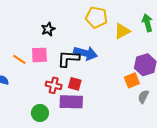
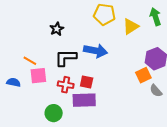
pink square: (39, 55) -> (38, 76), moved
black L-shape: (68, 59) -> (66, 58), moved
gray semicircle: (143, 97) -> (156, 91), turned -64

